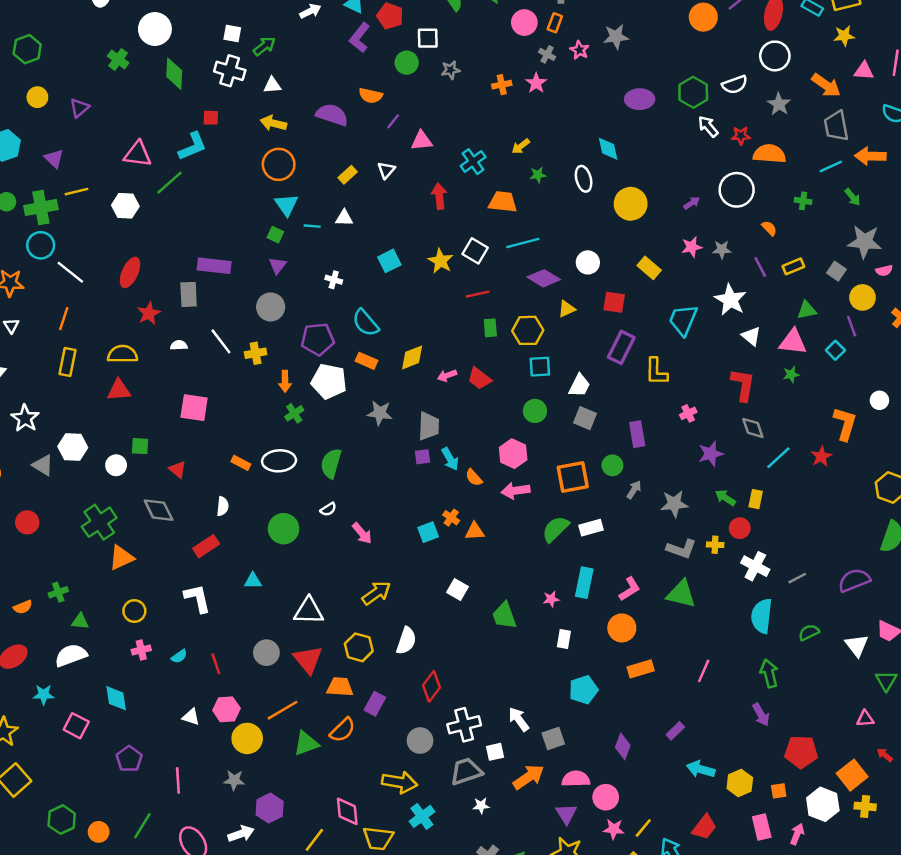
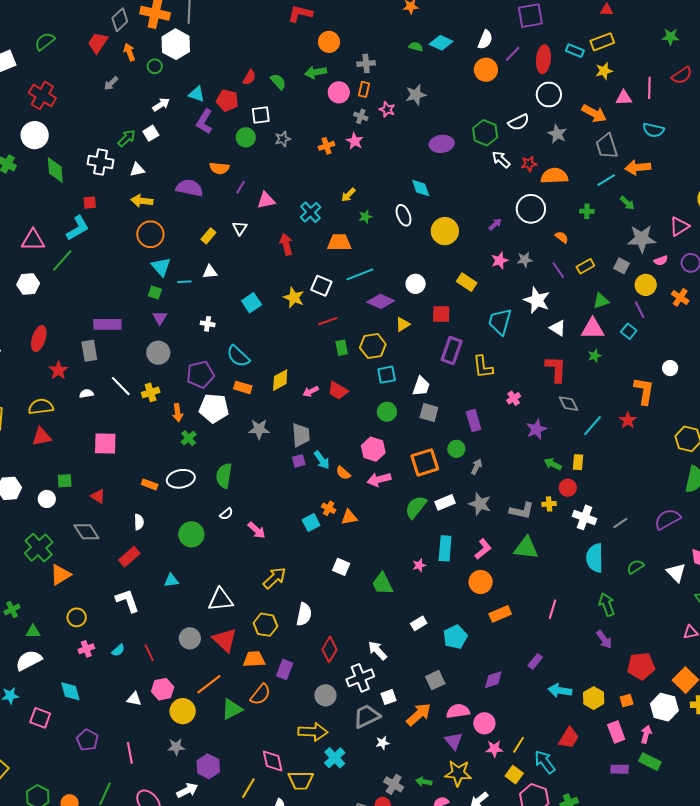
white square: (232, 33) -> (151, 133), moved, turned -35
gray star: (674, 504) -> (480, 504), moved, turned 30
white rectangle: (564, 639) -> (419, 623), moved, turned 56
white arrow: (519, 719) -> (377, 651), moved
purple diamond: (623, 746) -> (493, 680), turned 60

